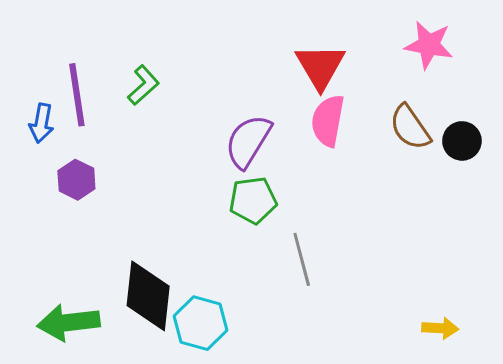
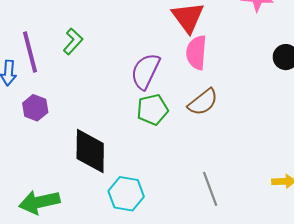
brown semicircle: (410, 127) -> (203, 102), moved, turned -88
gray line: (302, 259) -> (210, 189), moved
black diamond: (148, 296) -> (90, 151), moved

